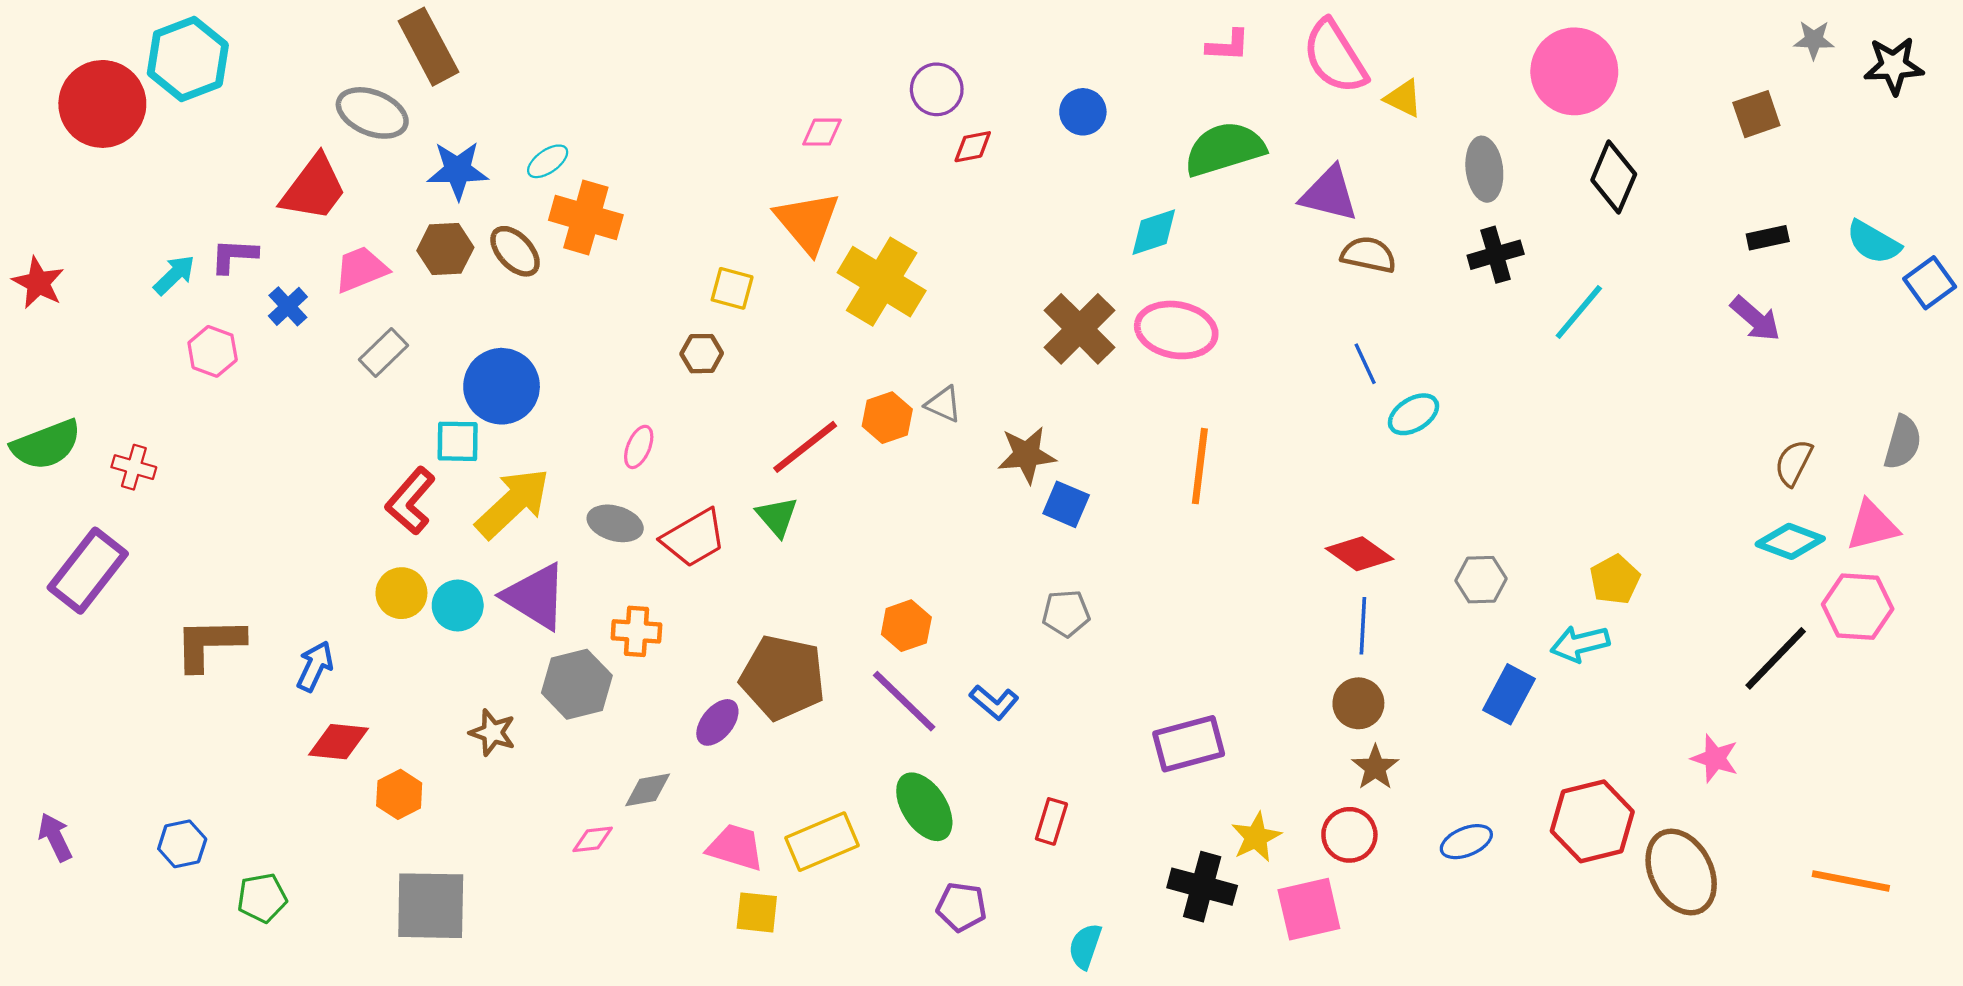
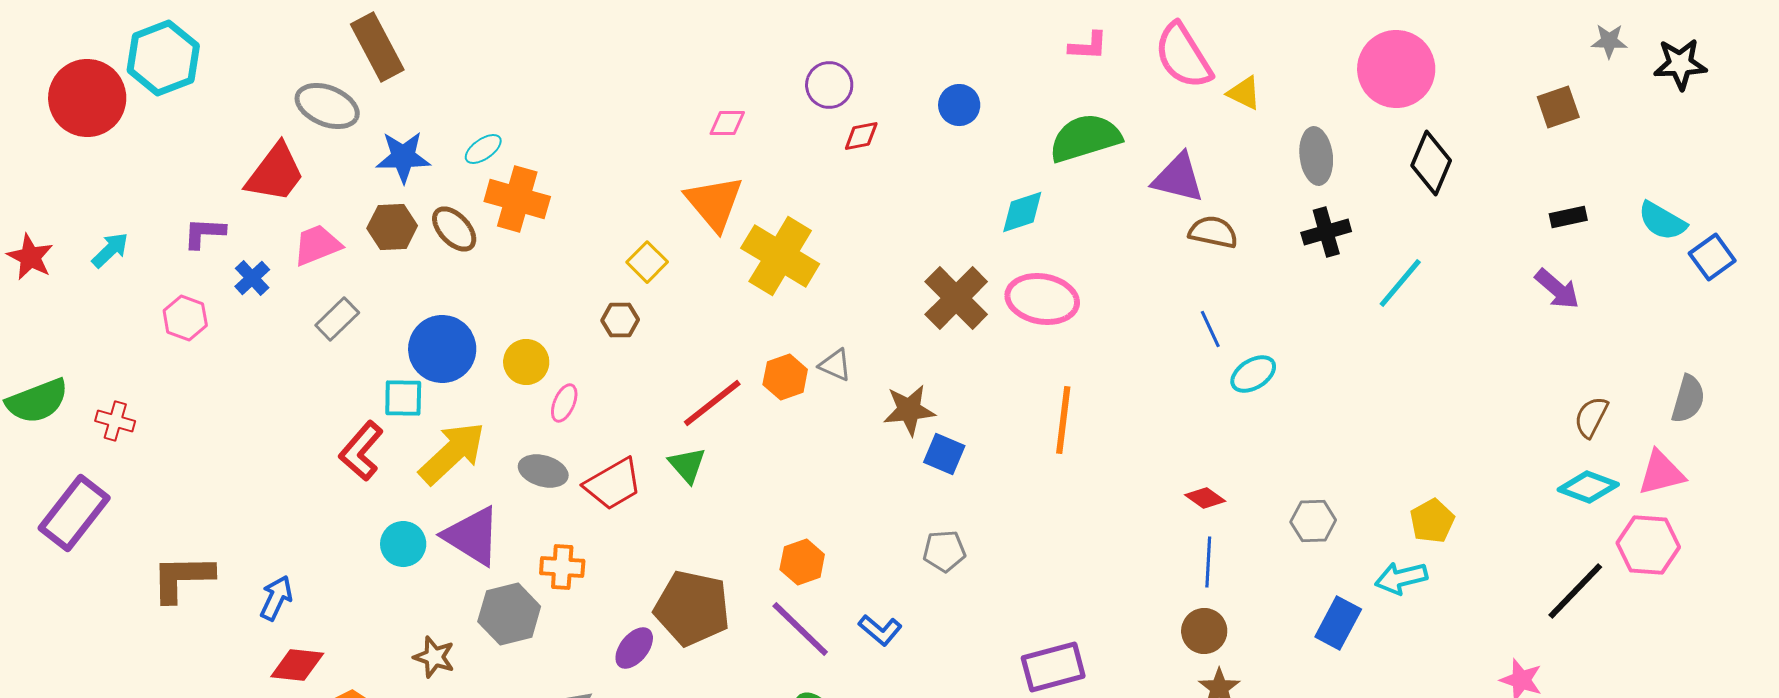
cyan arrow: (174, 275) -> (110, 250), moved
yellow square: (732, 288) -> (647, 262), turned 30
red diamond: (1360, 554) -> (1205, 498), size x0.7
yellow circle: (401, 593) -> (526, 362), moved

